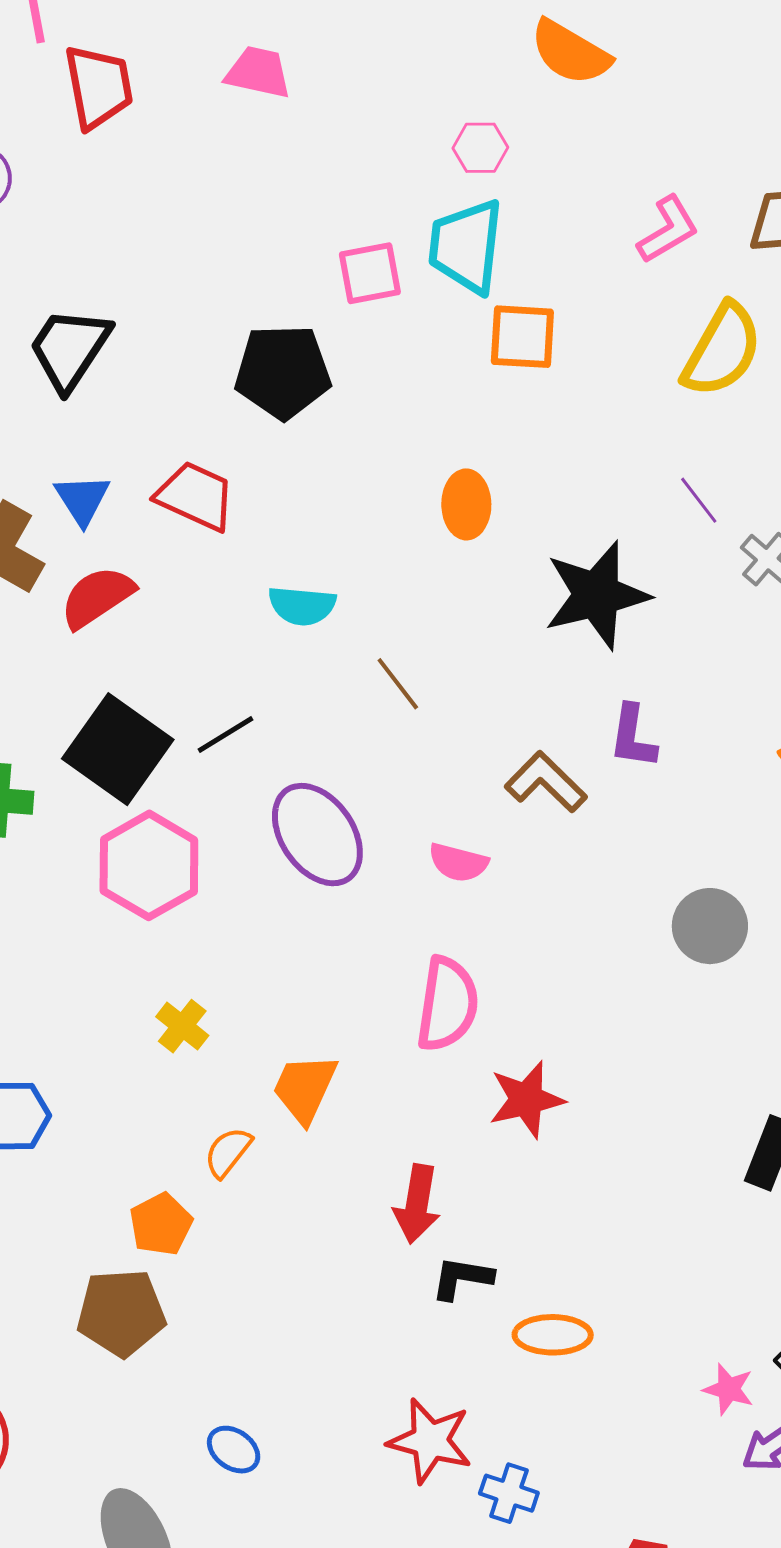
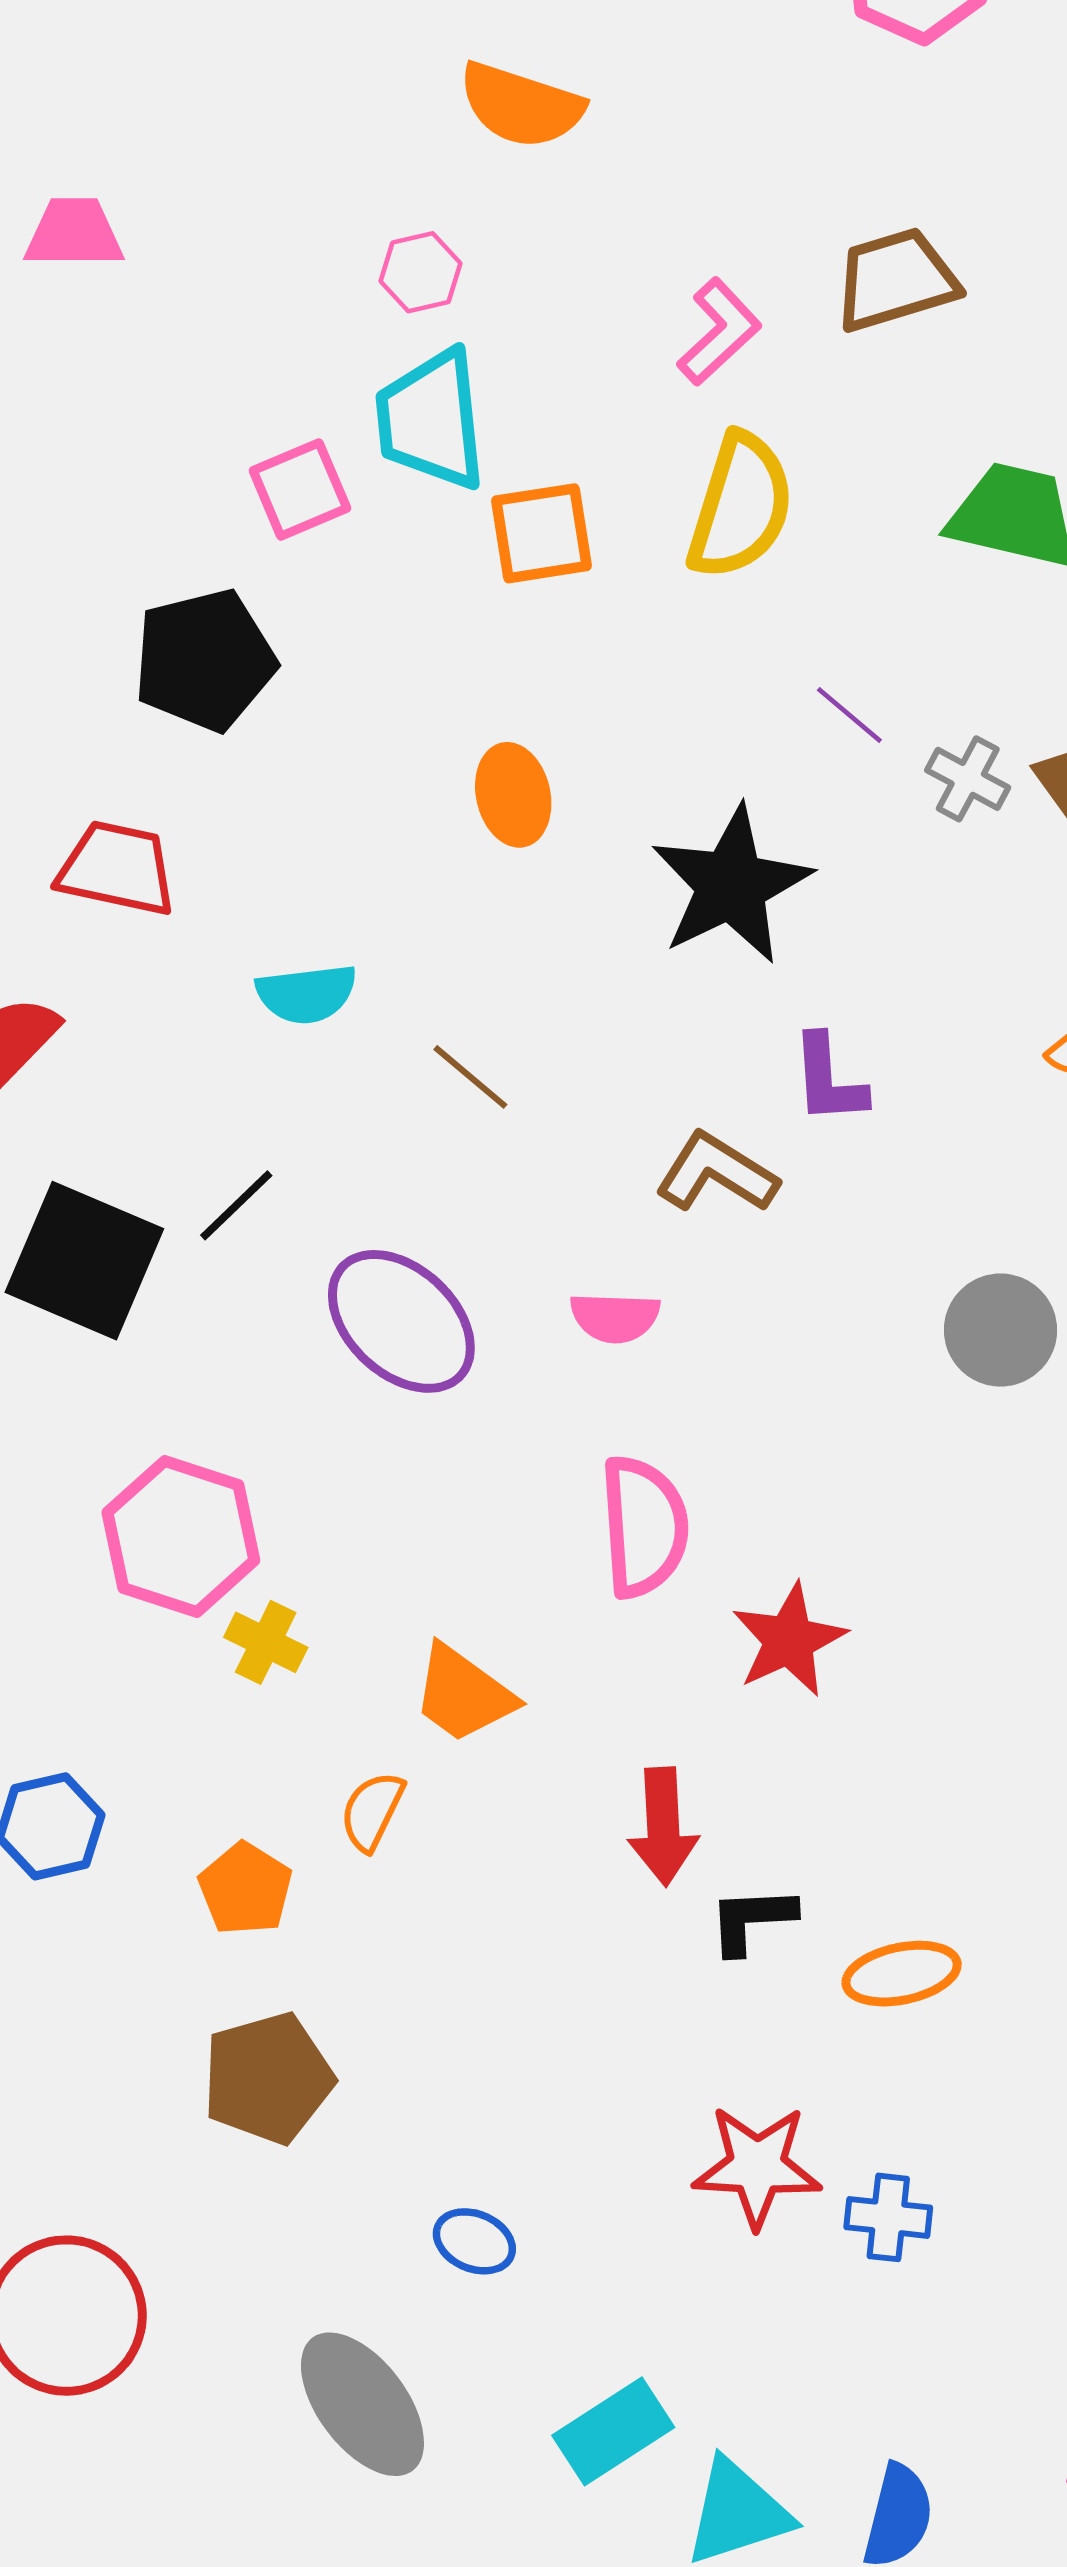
yellow semicircle: (722, 350) -> (740, 506), moved
pink hexagon: (149, 865) -> (181, 1536), moved
orange trapezoid: (305, 1088) -> (463, 1694), turned -66
orange pentagon: (161, 1224) -> (245, 1889), moved

